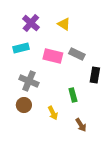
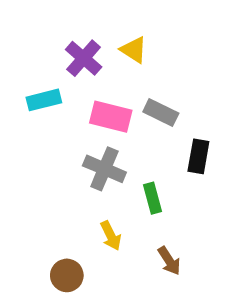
purple cross: (31, 23) -> (84, 58), moved
gray cross: (29, 81) -> (104, 169), moved
brown circle: (24, 105) -> (67, 275), moved

